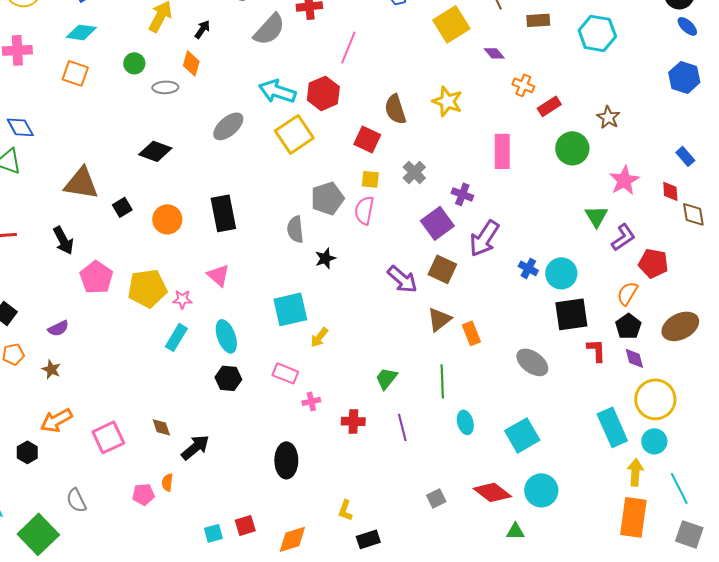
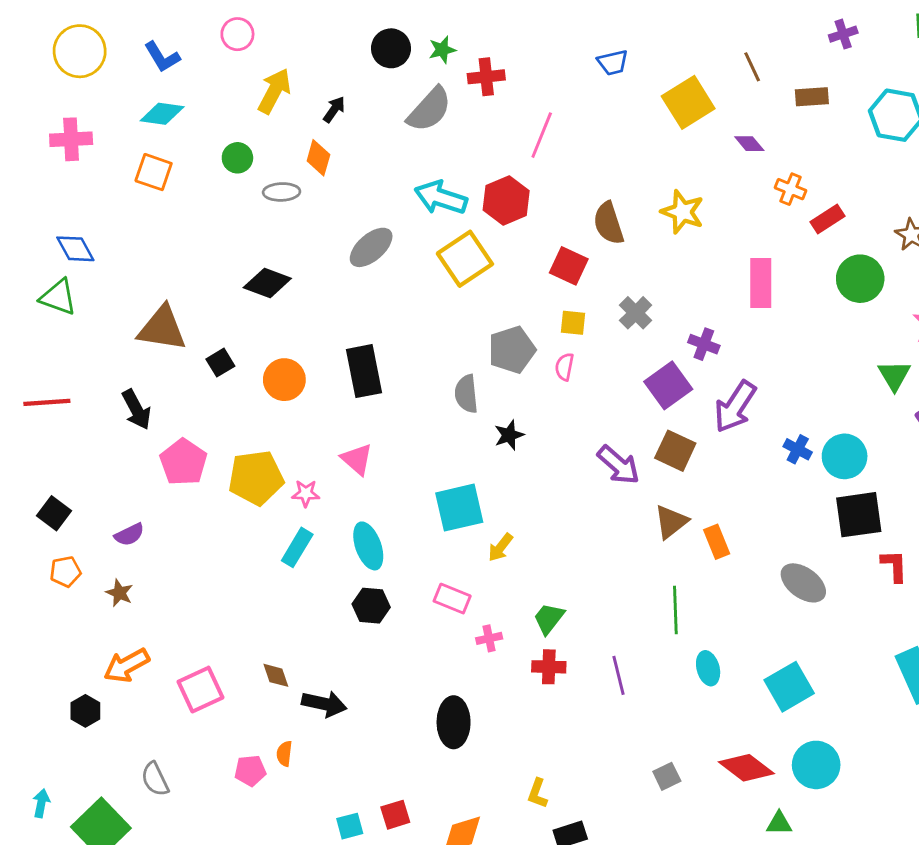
pink semicircle: (364, 210) -> (564, 367), size x0.7
green trapezoid: (386, 378) -> (549, 618), moved
black arrow: (195, 447) -> (324, 704), turned 52

